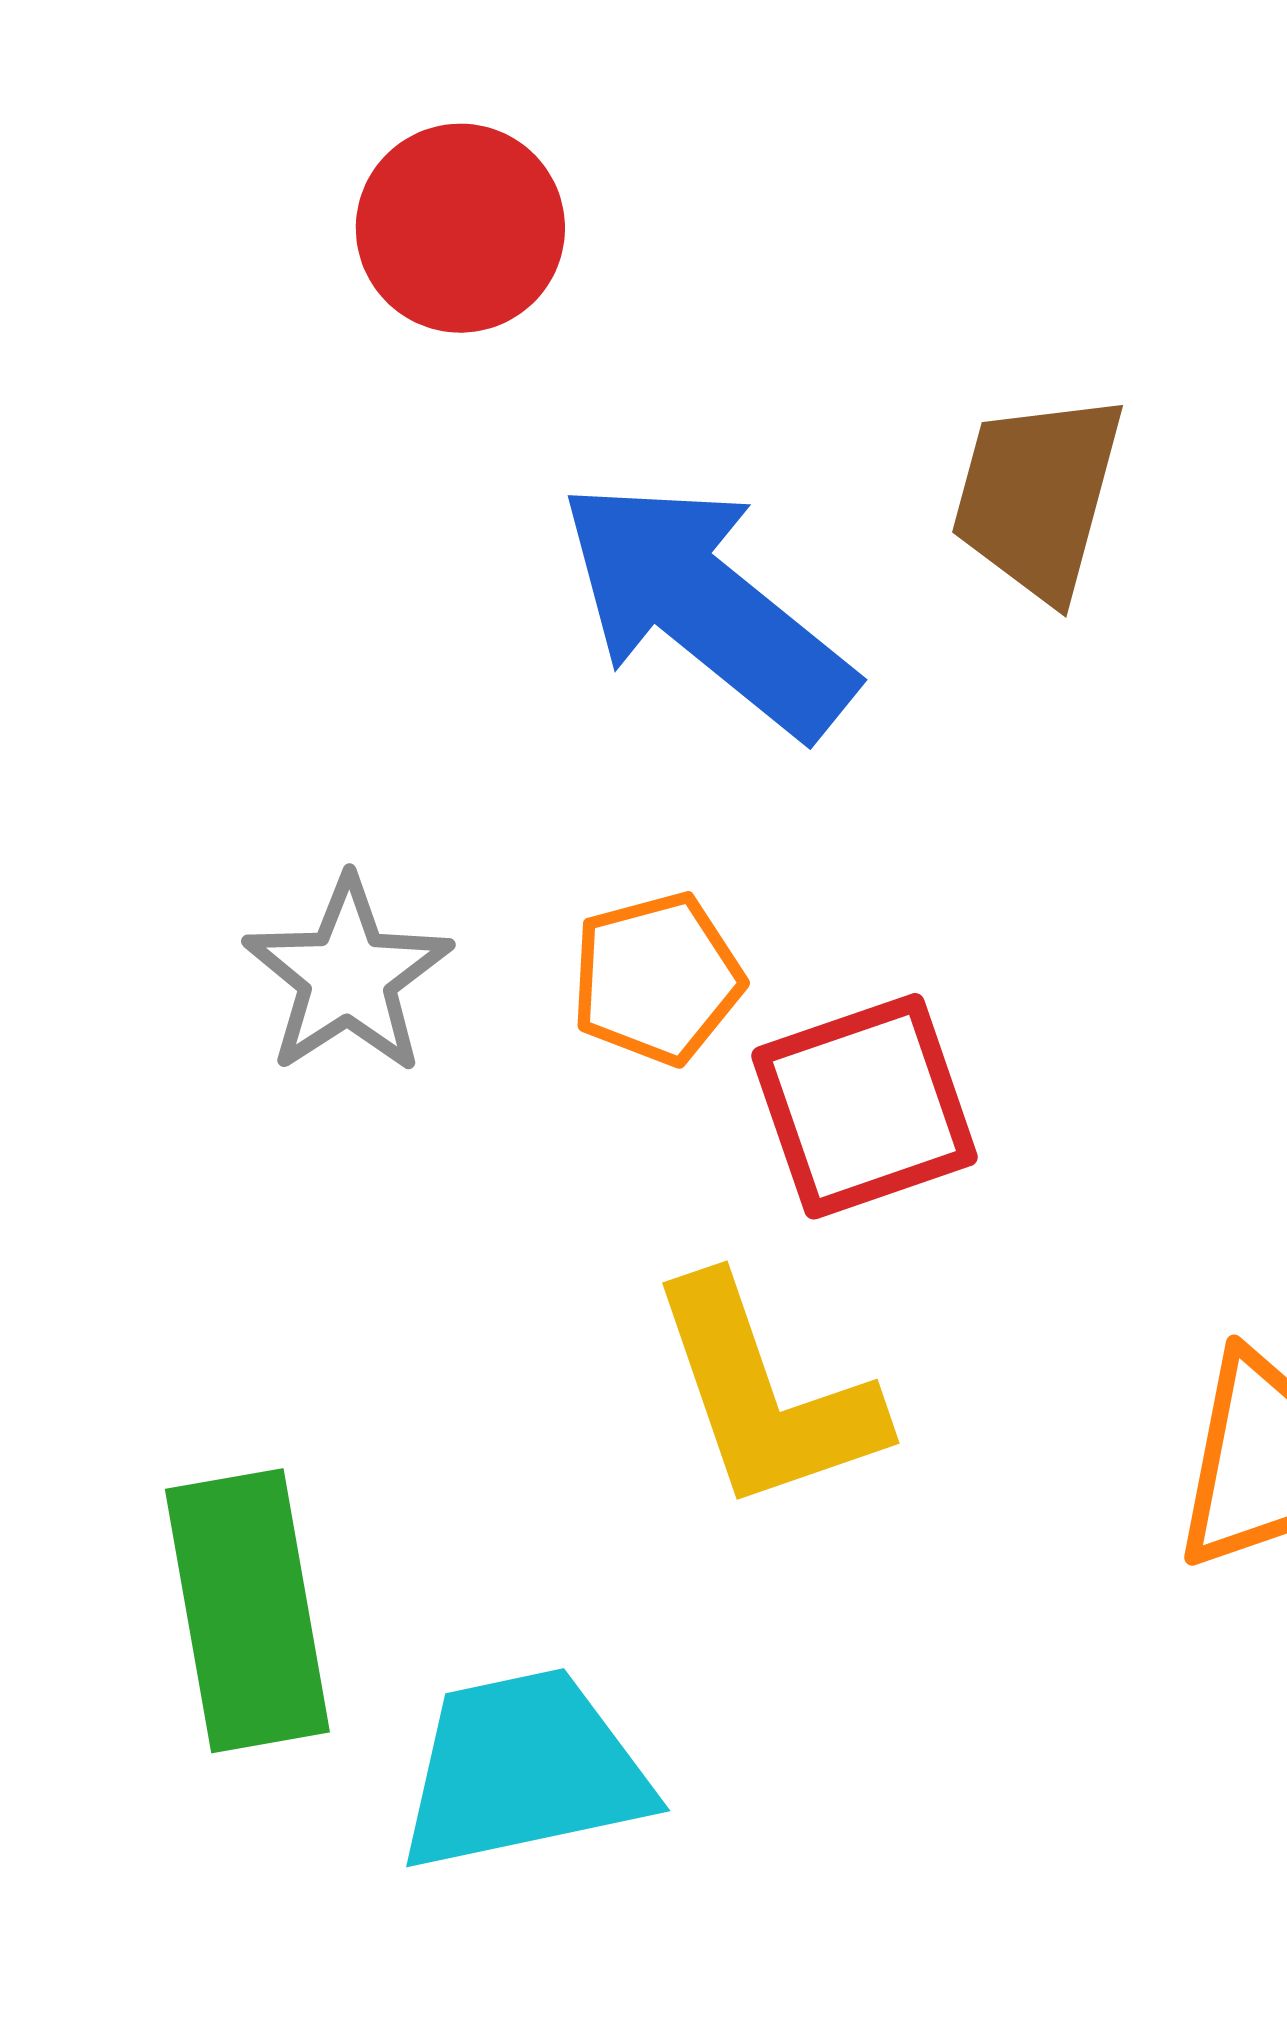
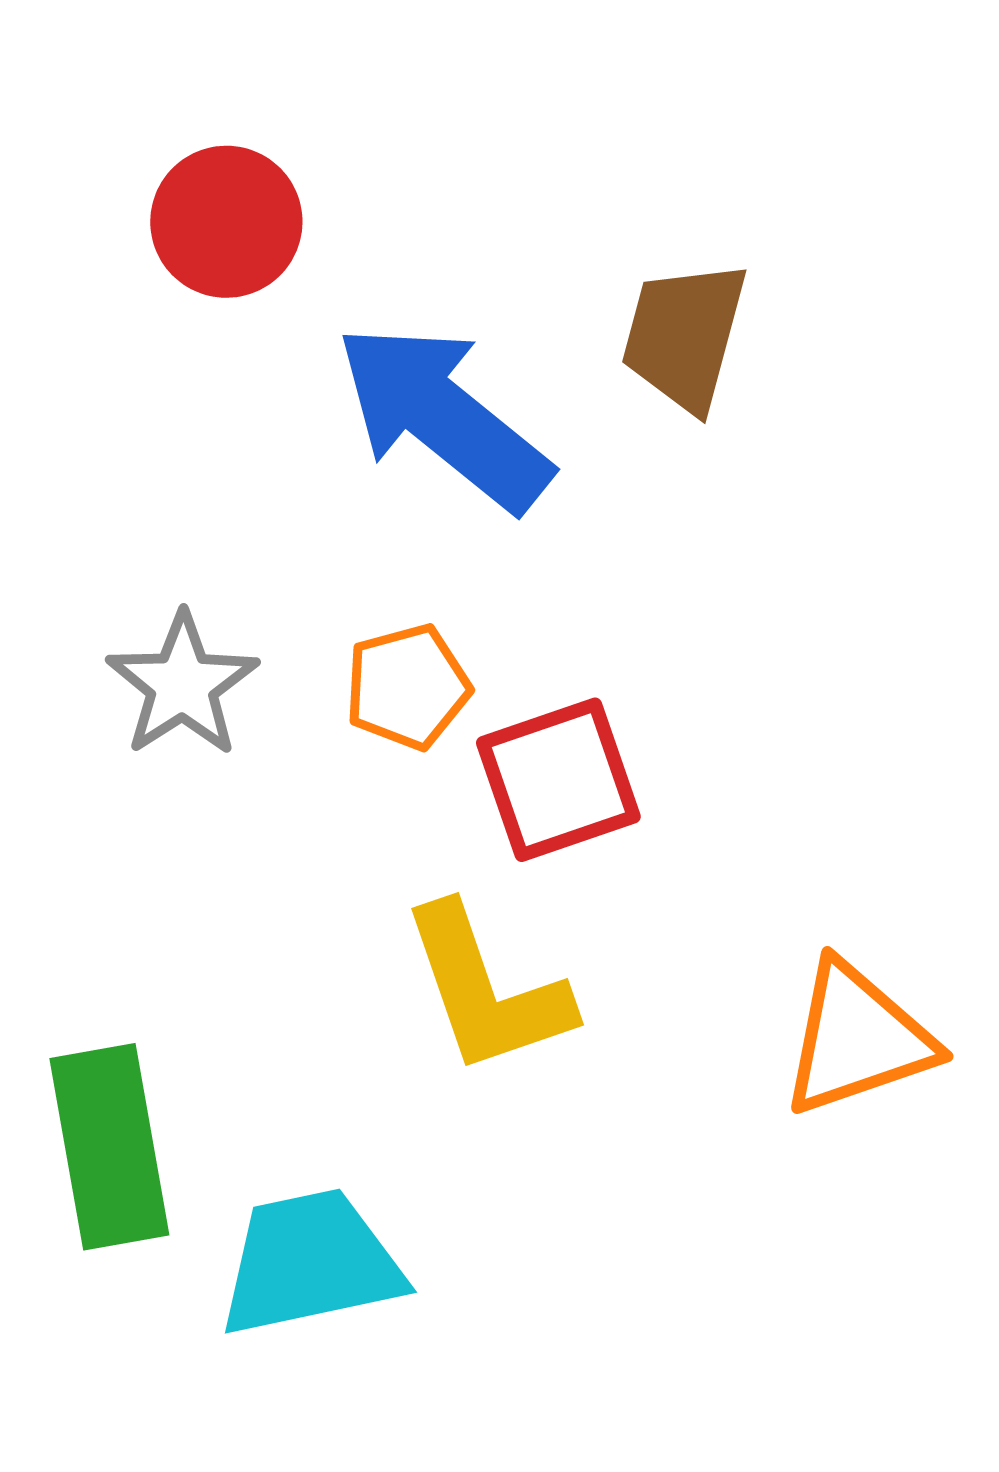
red circle: (460, 228) -> (226, 222), moved

